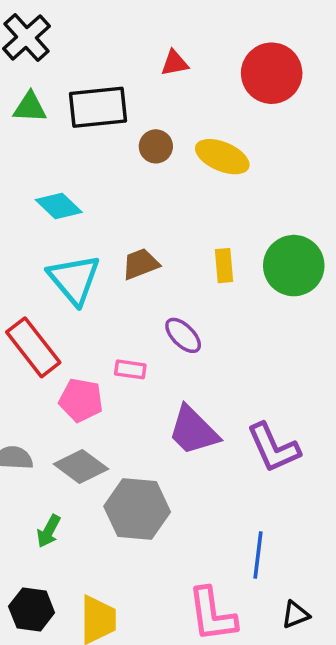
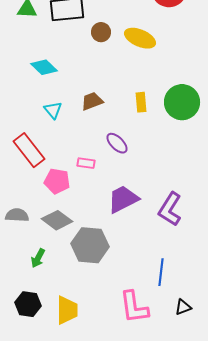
cyan triangle: (74, 279) -> (53, 110), size x0.6
purple trapezoid: (193, 431) -> (123, 199), turned 108
purple L-shape: (273, 448) -> (170, 209), turned 56

